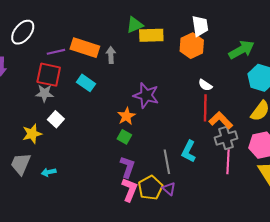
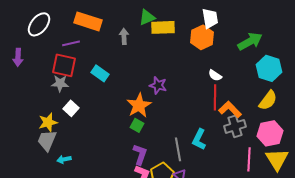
orange rectangle: (85, 48) -> (88, 21), moved
gray arrow: (111, 55) -> (124, 36), moved
purple star: (146, 95) -> (158, 85), size x0.7
orange star: (126, 116) -> (139, 105), size x1.4
pink line: (228, 162) -> (249, 159), moved
gray trapezoid: (21, 164) -> (47, 140), moved

